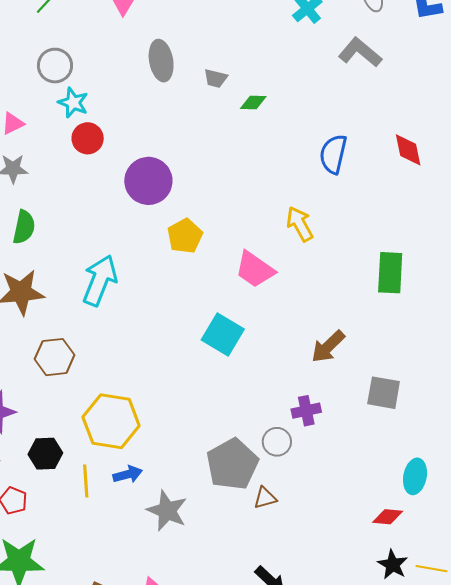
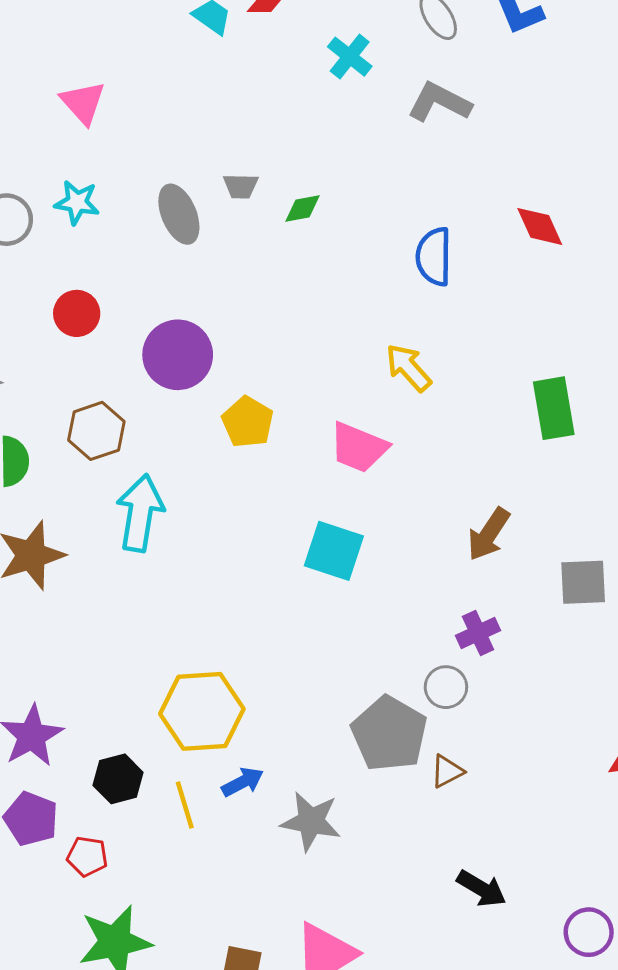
gray ellipse: (161, 61) -> (179, 214), moved
cyan star: (73, 103) -> (77, 202), moved
brown hexagon: (55, 357) -> (96, 431), moved

